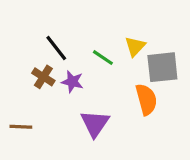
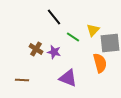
black line: (56, 48) -> (54, 17), moved
purple triangle: (95, 124) -> (68, 78), turned -42

